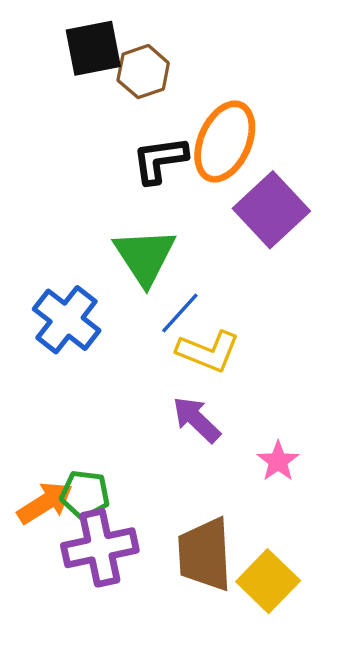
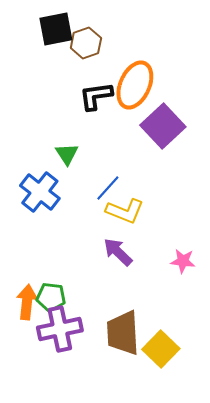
green triangle: (145, 256) -> (67, 154), moved, size x0.6
pink star: (278, 461) -> (183, 261), moved, turned -30
orange arrow: (45, 503) -> (27, 302), turned -52

